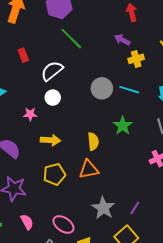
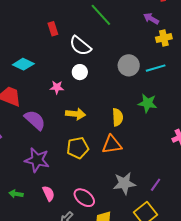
white semicircle: (52, 71) -> (80, 46), turned -105
cyan line: (129, 90) -> (156, 68), turned -36
green star: (123, 126) -> (147, 103), turned -30
gray star: (103, 208) -> (124, 183), turned 30

